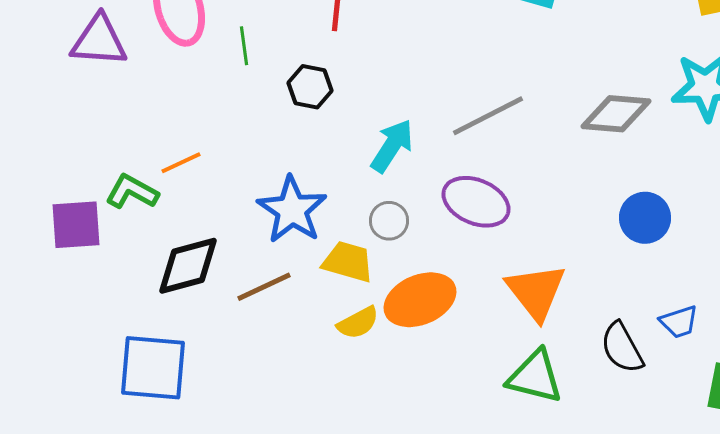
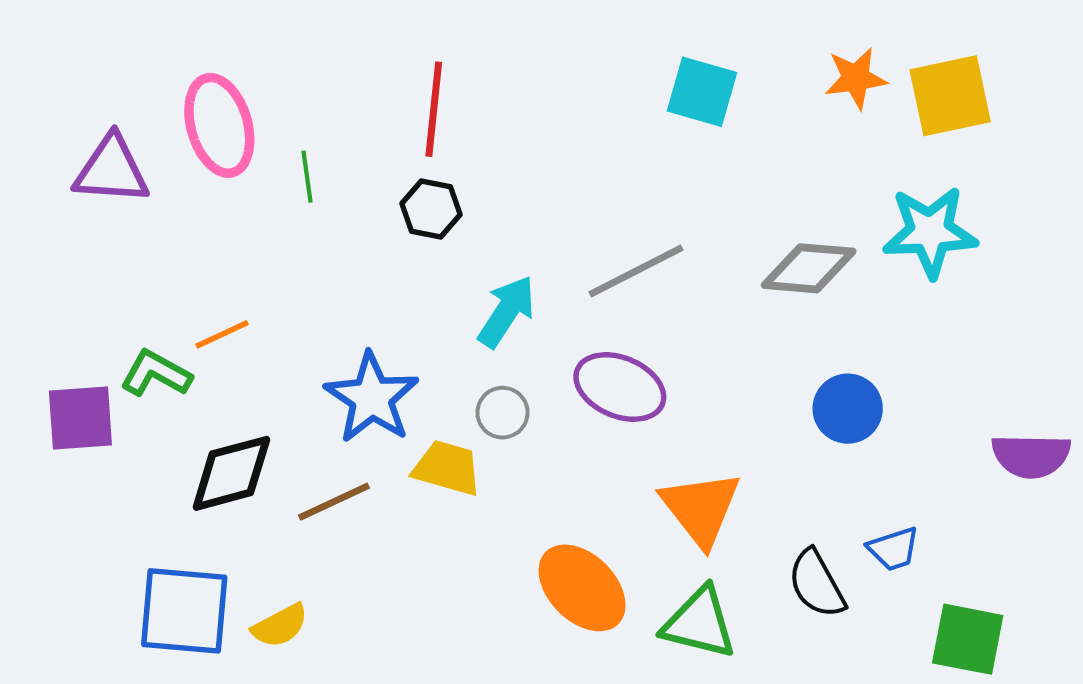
black hexagon: (310, 87) -> (431, 209), moved
orange ellipse: (420, 300) -> (582, 588), moved, turned 68
yellow semicircle: (358, 323) -> (280, 626), moved

